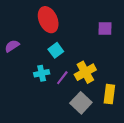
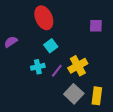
yellow rectangle: (109, 94) -> (97, 96), moved

